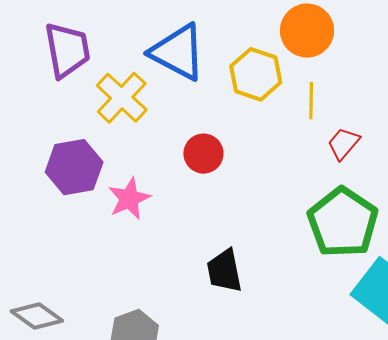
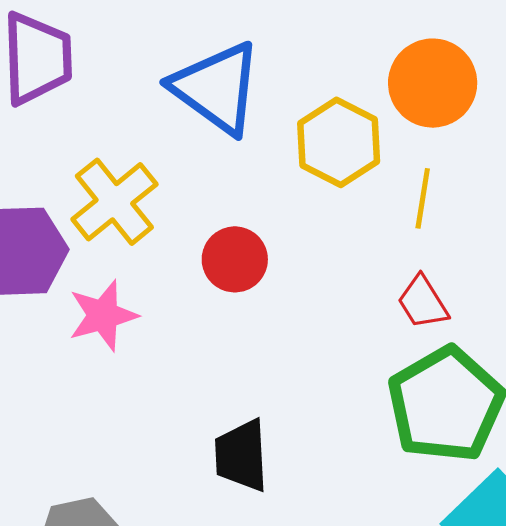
yellow cross: (122, 98) -> (114, 202), moved
red trapezoid: (343, 143) -> (423, 302), moved, turned -81

